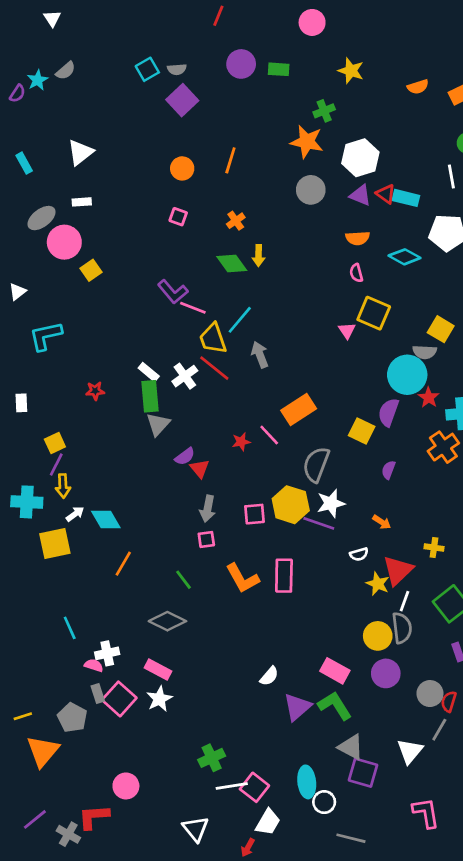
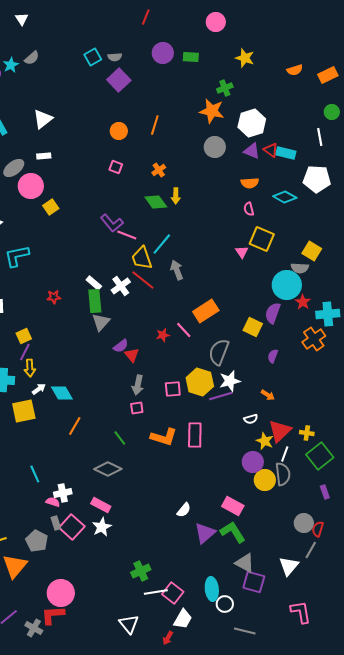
purple line: (319, 523) -> (221, 396), turned -35
yellow cross: (434, 548) -> (307, 433), moved
orange L-shape: (242, 578) -> (164, 437), turned -44
purple circle: (386, 673) -> (253, 462), moved
pink circle: (126, 786) -> (61, 593), moved, size x1.4

